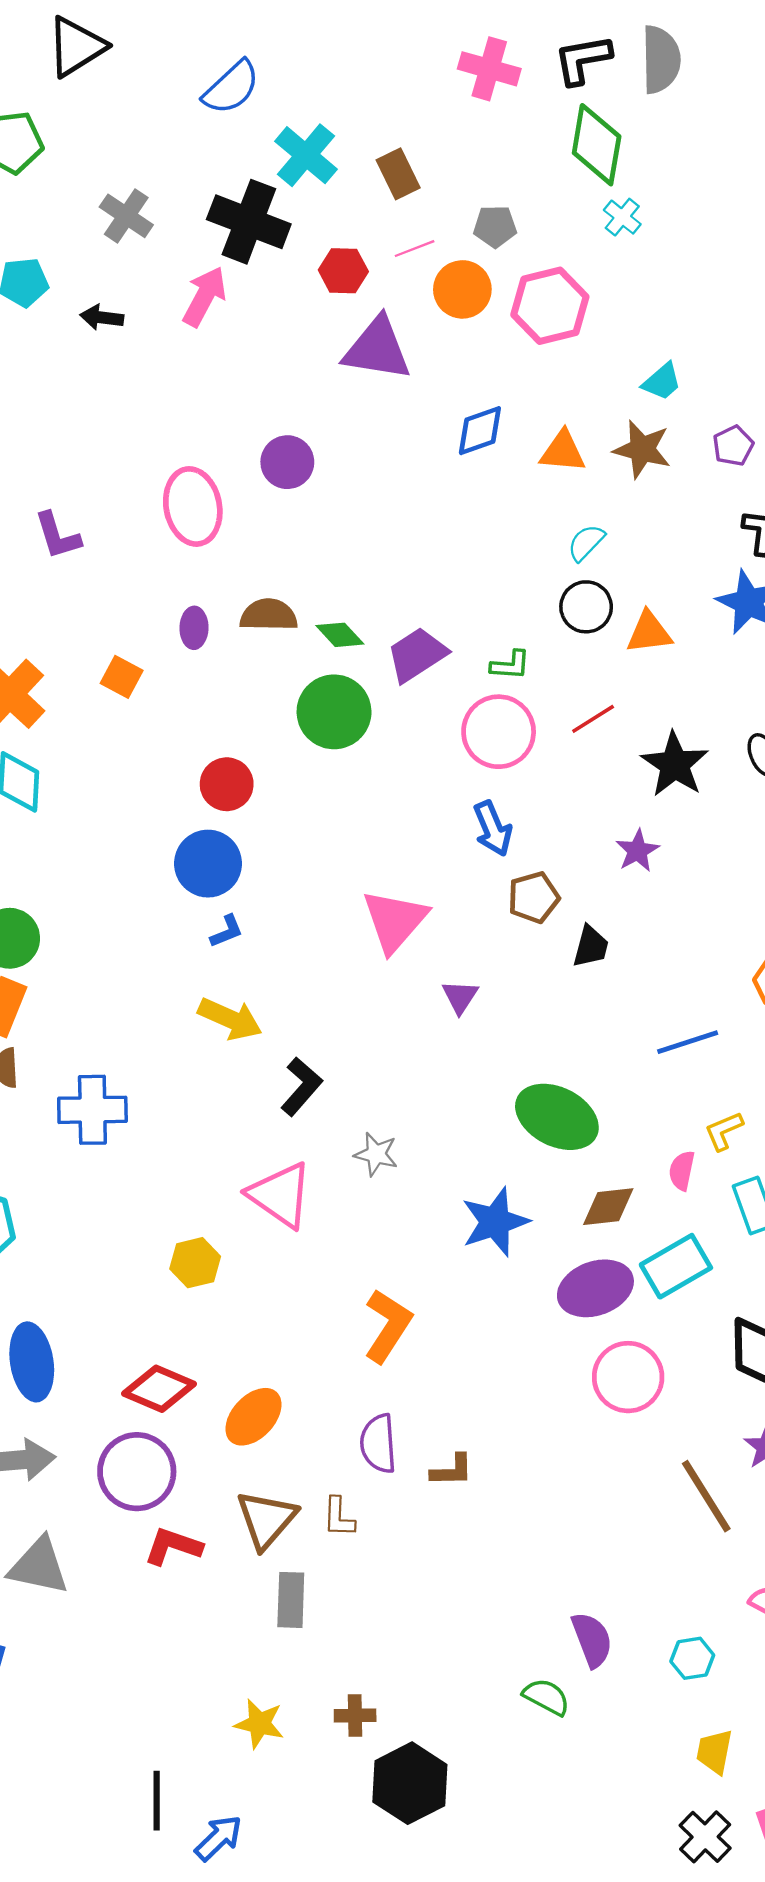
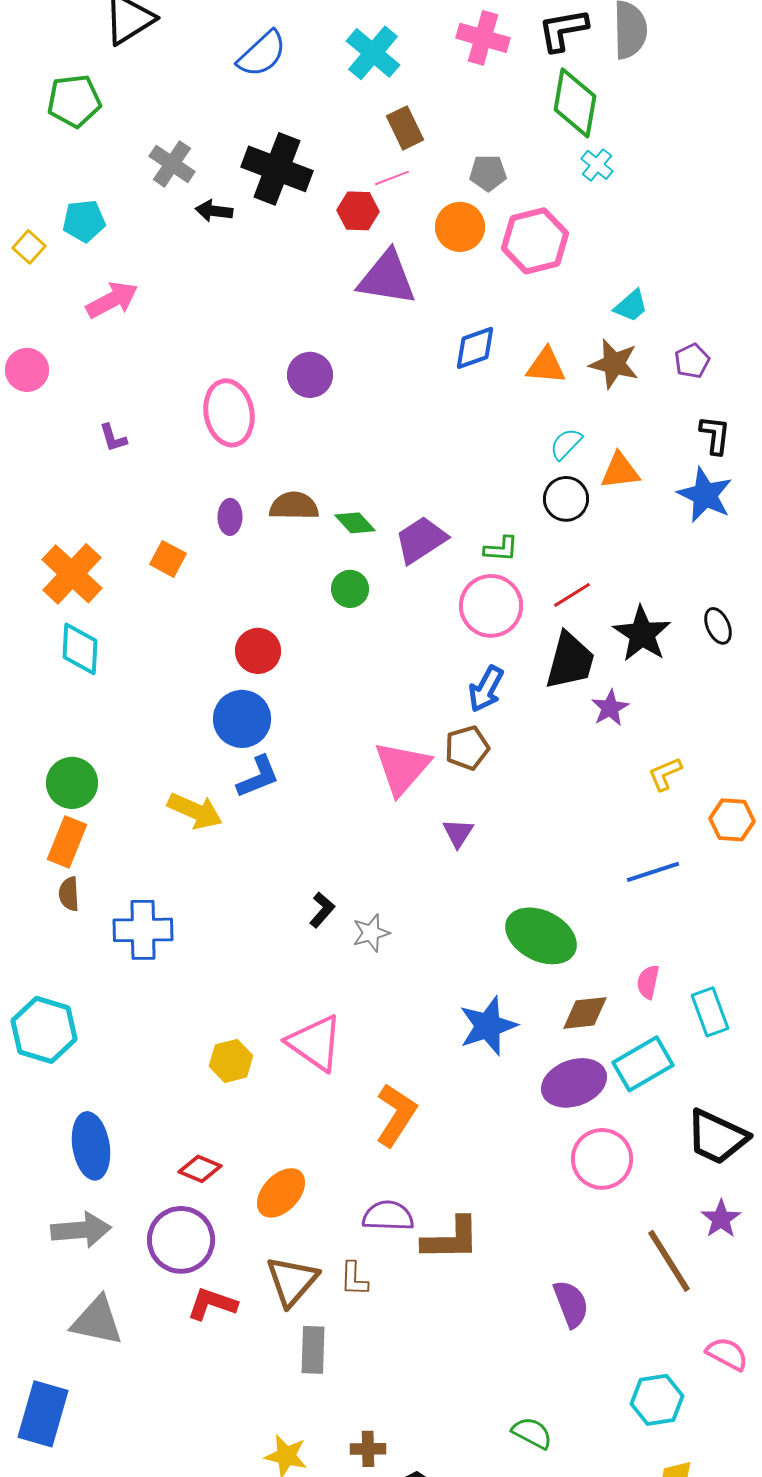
cyan cross: (306, 155) -> (373, 53), moved
pink line: (415, 249) -> (392, 178), moved
pink arrow: (204, 296) -> (112, 300), moved, turned 34
black arrow: (102, 317) -> (214, 211), moved
purple L-shape: (57, 536) -> (113, 438), size x0.7
orange triangle: (649, 633) -> (620, 471), moved
green circle: (334, 712) -> (350, 589), size x0.6
blue arrow: (493, 829) -> (486, 689), turned 51
brown pentagon: (534, 897) -> (467, 748), moved
blue L-shape: (227, 931) -> (258, 777), size x1.5
black trapezoid: (591, 946) -> (570, 661), moved, size x1.6
yellow arrow: (230, 1019) -> (195, 811), moved
black L-shape: (301, 1086) -> (322, 910), size x0.7
yellow L-shape: (724, 1131) -> (665, 774), moved
gray star: (376, 1154) -> (371, 933), moved, turned -30
pink triangle: (280, 1195) -> (315, 1043), moved
red diamond: (159, 1389) -> (200, 1169), size x0.7
purple semicircle: (378, 1444) -> (388, 1216), turned 96
brown L-shape: (452, 1470) -> (451, 1239), size x1.6
purple semicircle: (592, 1640) -> (571, 1304), moved
cyan hexagon: (692, 1658) -> (657, 1400), size x1.4

